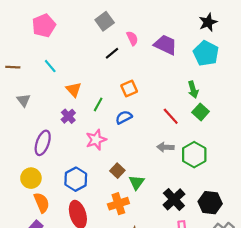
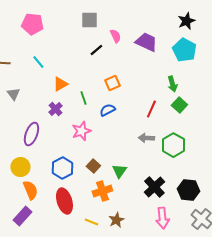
gray square: (105, 21) -> (89, 20), turned 36
pink pentagon: (44, 26) -> (32, 24), turned 30
orange triangle: (74, 90) -> (60, 84), turned 42
green line: (98, 104) -> (83, 98), turned -48
red line: (171, 116) -> (151, 109), turned 66
brown square: (117, 171) -> (93, 166), moved

